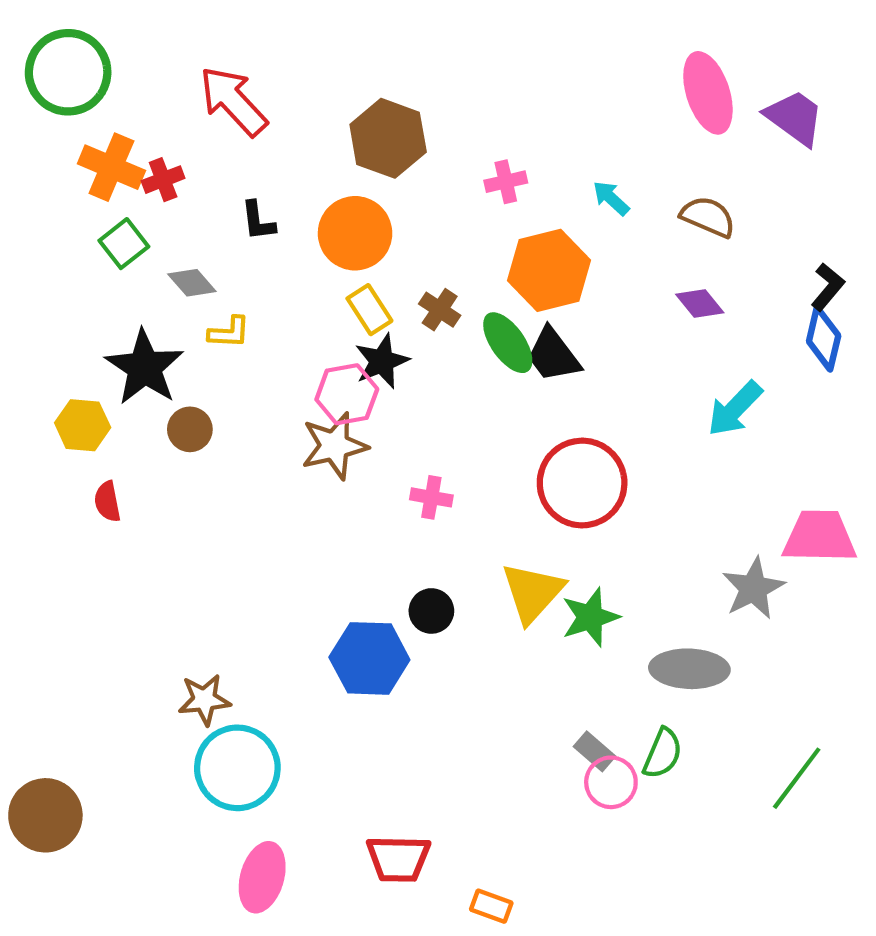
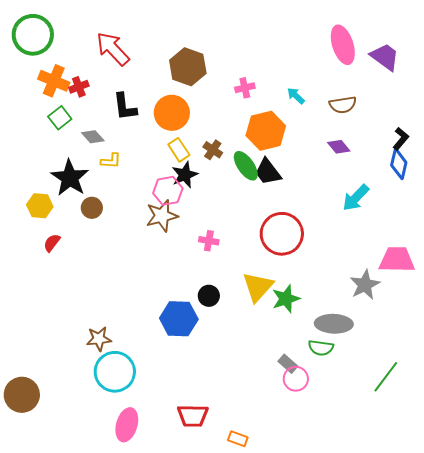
brown semicircle: (708, 217) -> (343, 105), turned 148
black L-shape: (258, 221) -> (125, 107), size x1.4
red semicircle: (107, 502) -> (52, 243), turned 48
green semicircle: (663, 753) -> (321, 348), moved, turned 75

